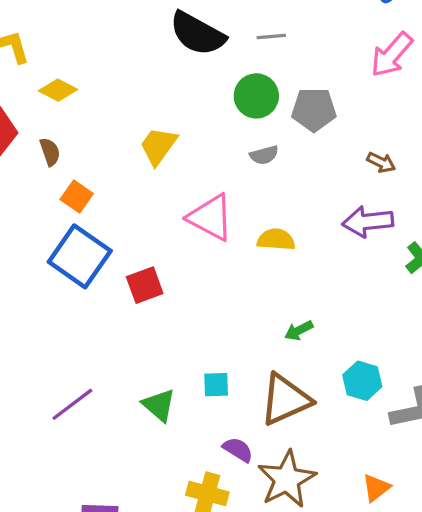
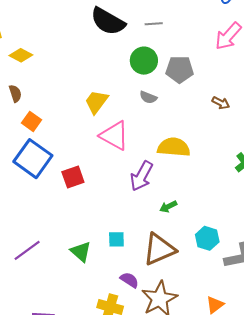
yellow trapezoid: (158, 146) -> (96, 102), moved
gray semicircle: (264, 155) -> (148, 97), turned 36
purple arrow: (368, 222) -> (142, 176), moved, turned -56
yellow semicircle: (276, 240) -> (174, 147), moved, size x1.4

